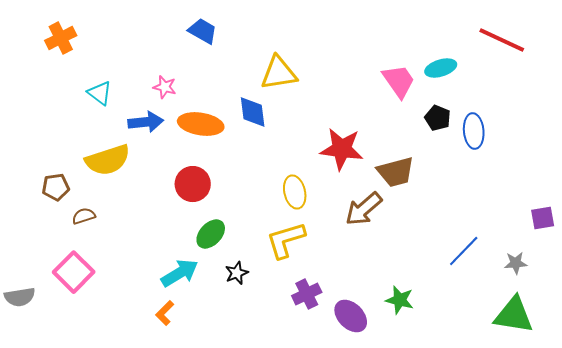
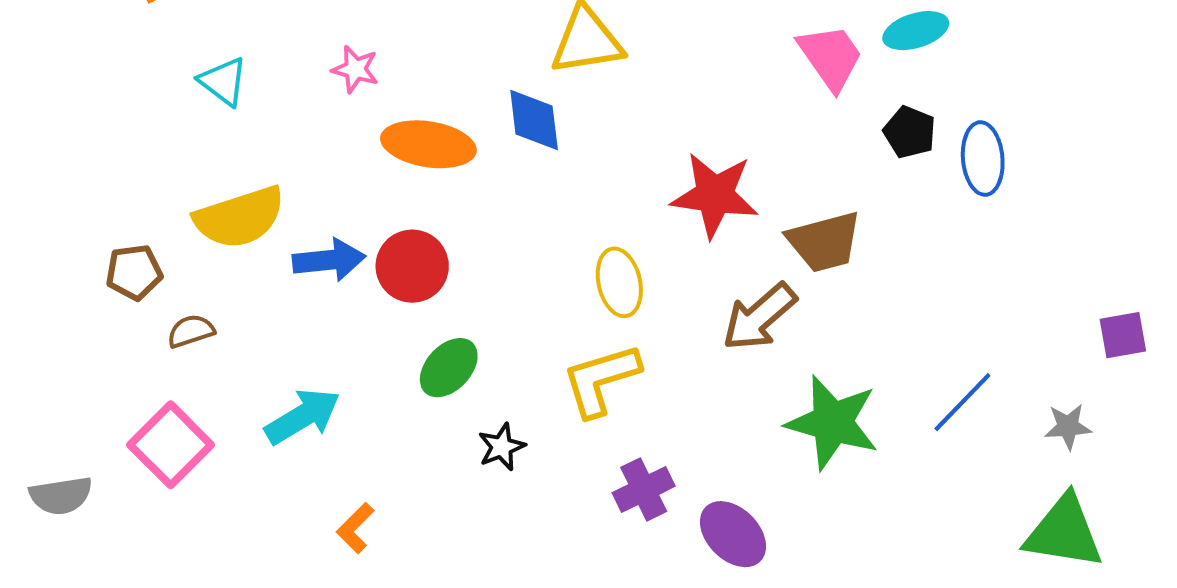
blue arrow: (146, 122) -> (329, 260), moved
cyan arrow: (180, 273) -> (303, 416), moved
green star: (400, 300) -> (832, 422), moved, size x1.6

